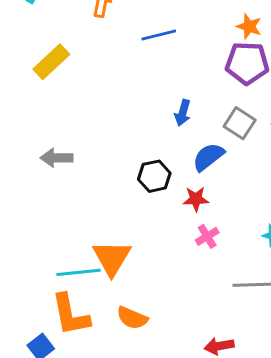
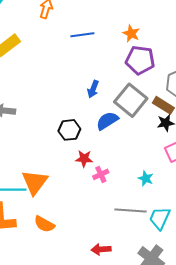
orange star: (249, 26) -> (131, 33), moved
gray square: (240, 123) -> (131, 100), size x1.5
red star: (196, 199) -> (84, 159), moved

